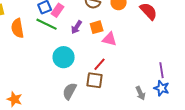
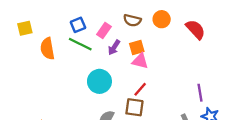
pink rectangle: (58, 10) -> (104, 31), moved
pink triangle: (110, 39) -> (140, 61), moved
purple line: (162, 70) -> (200, 93), moved

